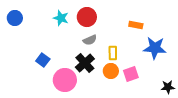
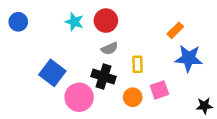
orange rectangle: (136, 25) -> (175, 30), moved, turned -56
blue square: (43, 60) -> (52, 73), size x1.5
black cross: (85, 63) -> (103, 77), turned -30
orange circle: (111, 71) -> (133, 97), moved

